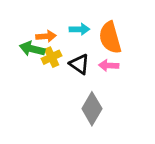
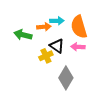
orange arrow: (46, 36) -> (44, 27), moved
yellow cross: (52, 57) -> (46, 56), moved

